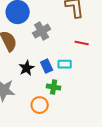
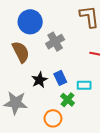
cyan rectangle: (65, 64) -> (84, 85), moved
green cross: (54, 87) -> (68, 100), turned 32

